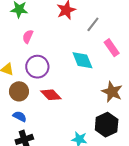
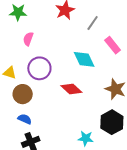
red diamond: (51, 95) -> (71, 89), moved

